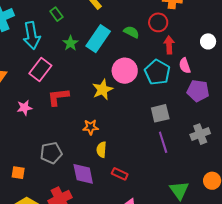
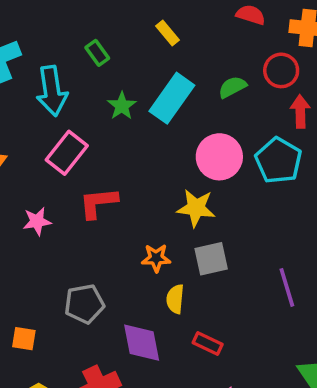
green semicircle: (131, 32) -> (232, 87), turned -56
yellow star: (103, 90) -> (196, 208), moved, turned 30
gray square: (160, 113) -> (211, 259), moved

